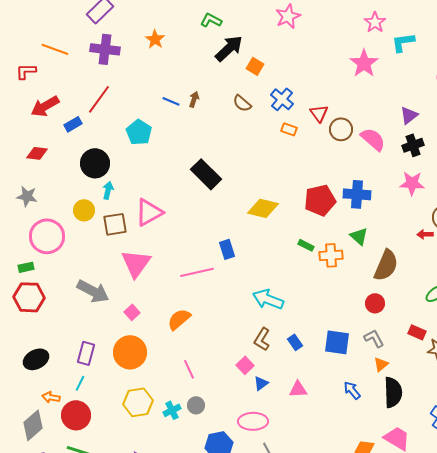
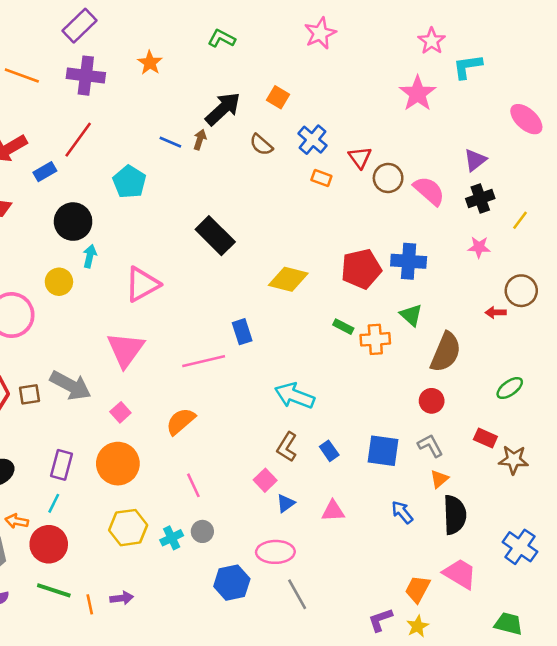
black arrow: (229, 48) -> (223, 109), moved
pink star: (412, 183) -> (479, 247), size x0.7
brown square: (115, 224) -> (30, 394), moved, size x0.7

